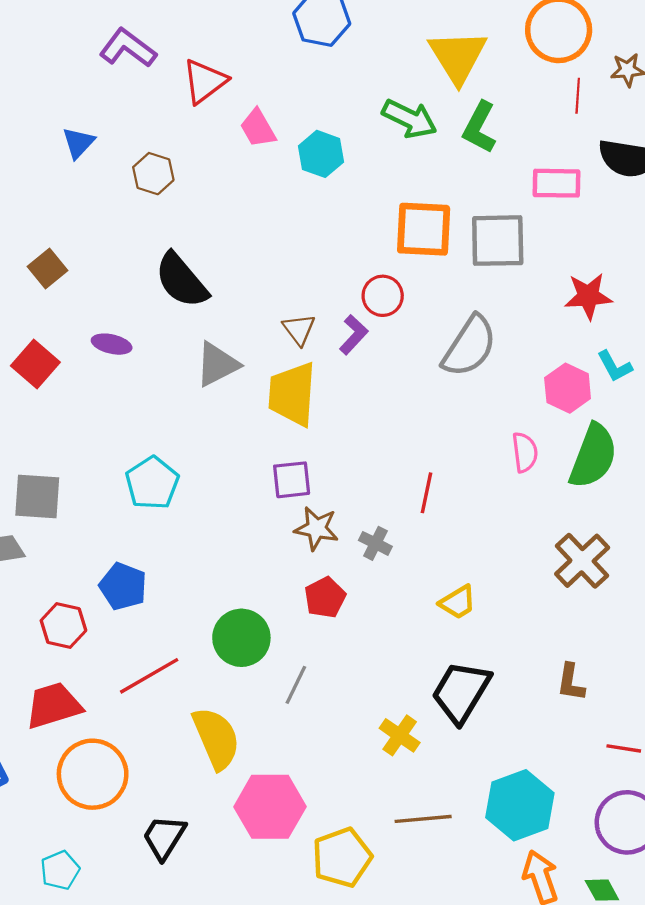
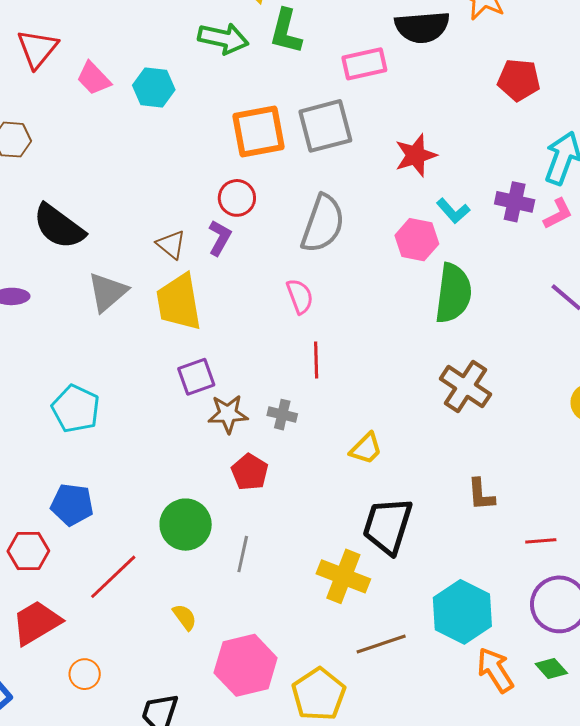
pink semicircle: (525, 452) -> (300, 296), moved
yellow cross: (400, 735) -> (343, 576), size x1.4
yellow semicircle: (216, 738) -> (185, 617), size x0.5
orange circle: (93, 774) -> (85, 674), size x0.5

